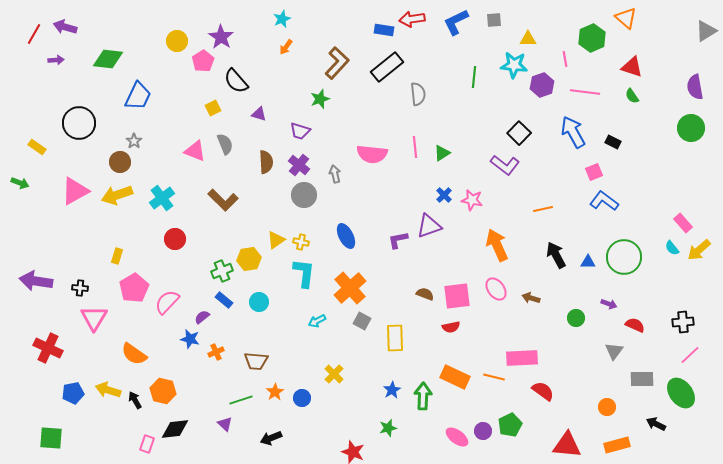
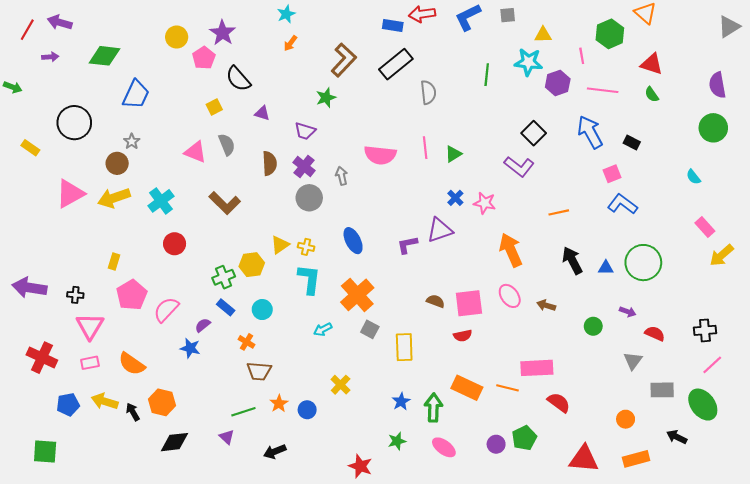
green arrow: (20, 183) -> (13, 87), moved
cyan semicircle: (672, 248) -> (693, 177), moved
orange cross: (216, 352) -> (247, 342), moved, turned -35
pink ellipse: (457, 437) -> (444, 447), moved
pink rectangle: (147, 444) -> (90, 363), moved, turned 60

